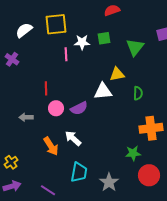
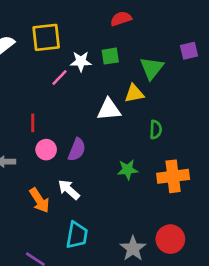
pink line: (66, 54) -> (59, 77), turned 48
yellow triangle: (117, 74) -> (134, 94), moved
white triangle: (103, 91) -> (109, 110), moved
purple semicircle: (79, 108) -> (77, 150), turned -42
green star: (133, 153) -> (128, 170), moved
gray star: (109, 182) -> (133, 248), moved

